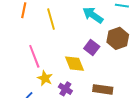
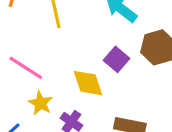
pink line: (34, 56) -> (26, 68), turned -40

